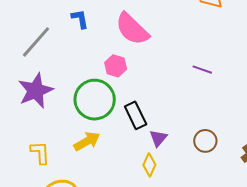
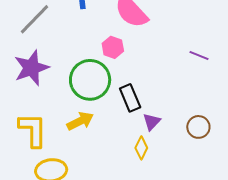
yellow L-shape: (40, 153) -> (33, 130), size x1.5

